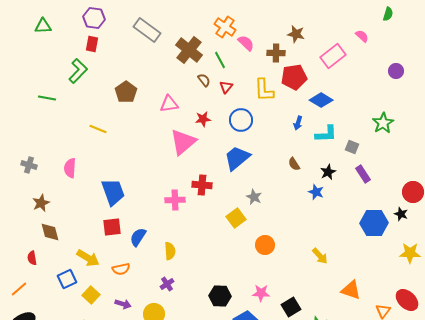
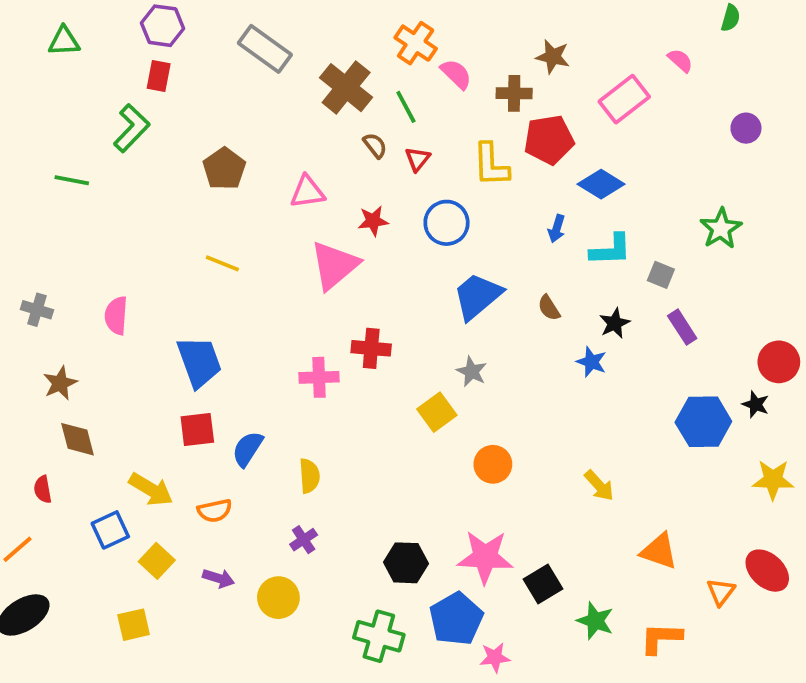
yellow line: (98, 129) -> (222, 263), moved
blue trapezoid: (237, 158) -> (477, 296), moved
pink star: (261, 293) -> (485, 557), size x1.6

